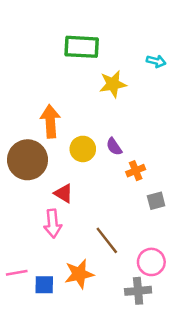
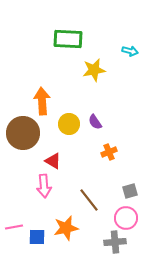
orange cross: (136, 171) -> (109, 152), moved
gray square: (156, 201) -> (130, 191), moved

